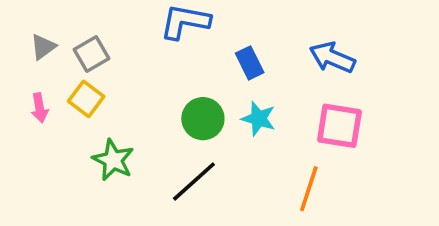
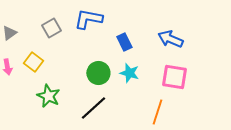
gray square: (92, 54) -> (51, 28), moved

